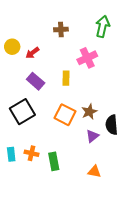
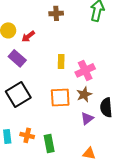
pink cross: (87, 58) -> (85, 70), moved
purple rectangle: (36, 81) -> (17, 58), moved
orange square: (65, 115) -> (60, 97), turned -30

